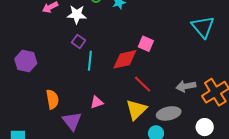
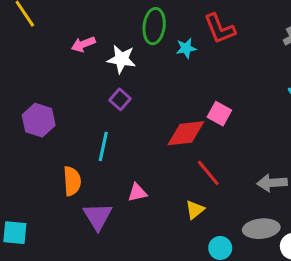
cyan line: (90, 61) -> (103, 146), moved
yellow triangle: (136, 110) -> (195, 210), size x0.6
gray ellipse: (169, 113) -> (261, 229), moved

